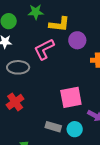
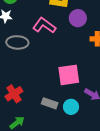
pink L-shape: (44, 49) -> (44, 26), turned 60
red cross: (15, 102) -> (14, 94), moved

